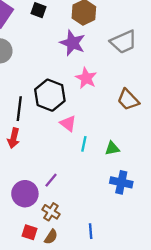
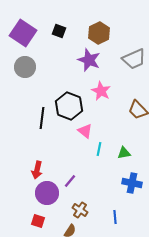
red arrow: (14, 138) -> (37, 170), moved
brown cross: (51, 212) -> (80, 210), moved
blue line: (91, 231) -> (115, 217), moved
red square: (29, 232) -> (38, 221), moved

